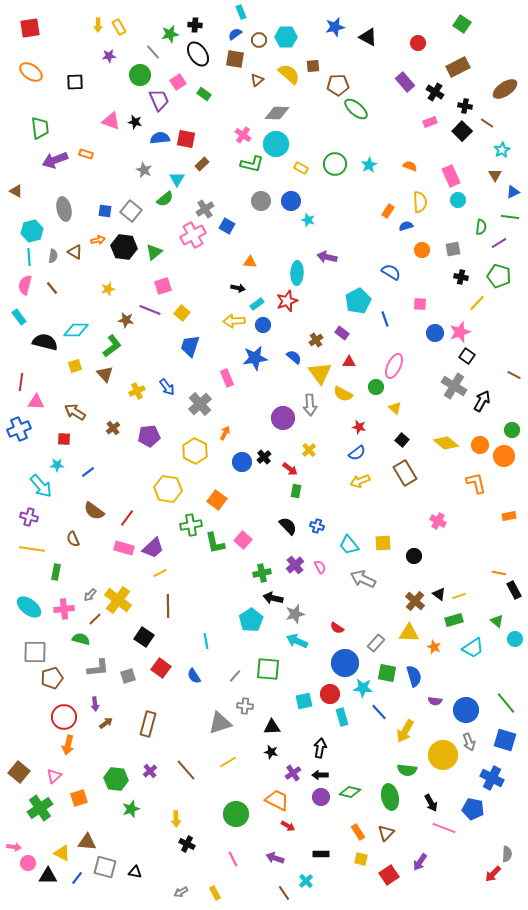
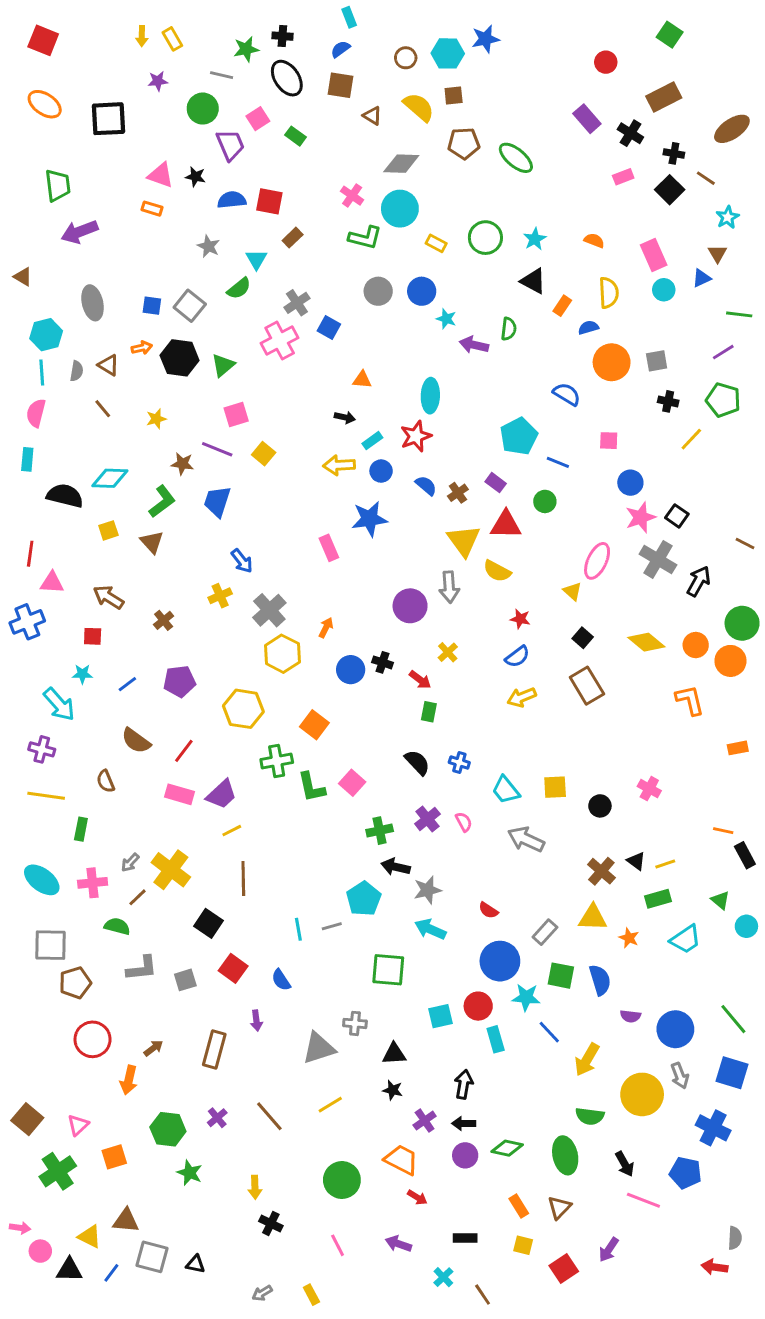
red square: (30, 28) -> (43, 40), turned 30
cyan hexagon: (286, 37) -> (448, 53), moved
black triangle: (368, 37) -> (533, 281), moved
brown circle: (259, 40) -> (406, 58), moved
gray line: (153, 52) -> (222, 75), turned -35
brown triangle: (257, 80) -> (372, 116), turned -48
black square: (75, 82) -> (108, 119), size x1.5
brown pentagon: (338, 85) -> (464, 143), moved
orange rectangle: (86, 154) -> (152, 209), moved
blue triangle: (513, 192) -> (701, 278), moved
green semicircle: (481, 227) -> (509, 329), moved
orange circle: (422, 250) -> (612, 362), size x1.6
purple arrow: (327, 257) -> (474, 345), moved
brown line: (52, 288) -> (103, 409), moved
cyan rectangle: (19, 317) -> (27, 459), turned 42
blue line: (385, 319) -> (558, 462), turned -49
pink star: (460, 332) -> (641, 517), moved
blue trapezoid: (190, 346) -> (217, 501), moved
blue semicircle: (294, 357) -> (426, 486), moved
red triangle: (349, 362) -> (506, 525), size x1.6
pink ellipse: (394, 366) -> (597, 561), moved
green circle: (376, 387) -> (545, 501), moved
yellow cross: (137, 391) -> (220, 596), moved
gray cross: (200, 404) -> (269, 610), moved
green circle: (512, 430) -> (742, 623), size x1.5
purple pentagon: (149, 436) -> (180, 681), moved
black cross: (264, 457) -> (382, 662), turned -32
pink cross: (438, 521) -> (649, 789), moved
gray line: (235, 676) -> (332, 926), moved, turned 32
purple arrow: (95, 704) -> (256, 1021), moved
orange arrow: (68, 745) -> (129, 1080), moved
green star: (131, 809) -> (190, 1173), turned -30
red arrow: (493, 874) -> (715, 1267), turned 54
brown line: (284, 893) -> (483, 1295), moved

